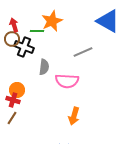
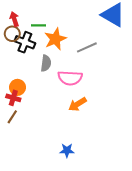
orange star: (52, 21) -> (55, 39), moved
orange arrow: (74, 116) -> (77, 104), moved, turned 42

